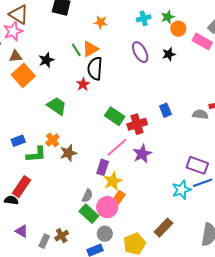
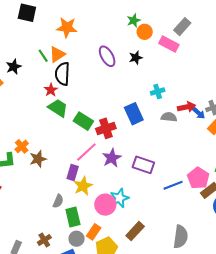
cyan cross: (144, 18) -> (158, 92), moved
orange star: (101, 22) -> (67, 27), size x1.5
green trapezoid: (57, 106) -> (58, 108), moved
blue rectangle: (165, 110) -> (134, 114), size x1.5
purple rectangle: (197, 165) -> (143, 165), moved
cyan star: (181, 190) -> (119, 198), moved
orange rectangle: (118, 199) -> (94, 232), moved
pink circle: (107, 207) -> (105, 205), moved
green rectangle: (89, 214) -> (73, 217), moved, turned 36
brown cross: (62, 236) -> (44, 240), moved

